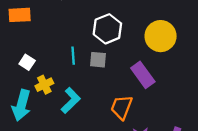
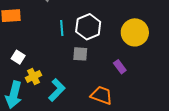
cyan line: (73, 56) -> (62, 28), moved
purple rectangle: (143, 75) -> (120, 67), size x0.6
orange trapezoid: (122, 107) -> (102, 95), turned 90

